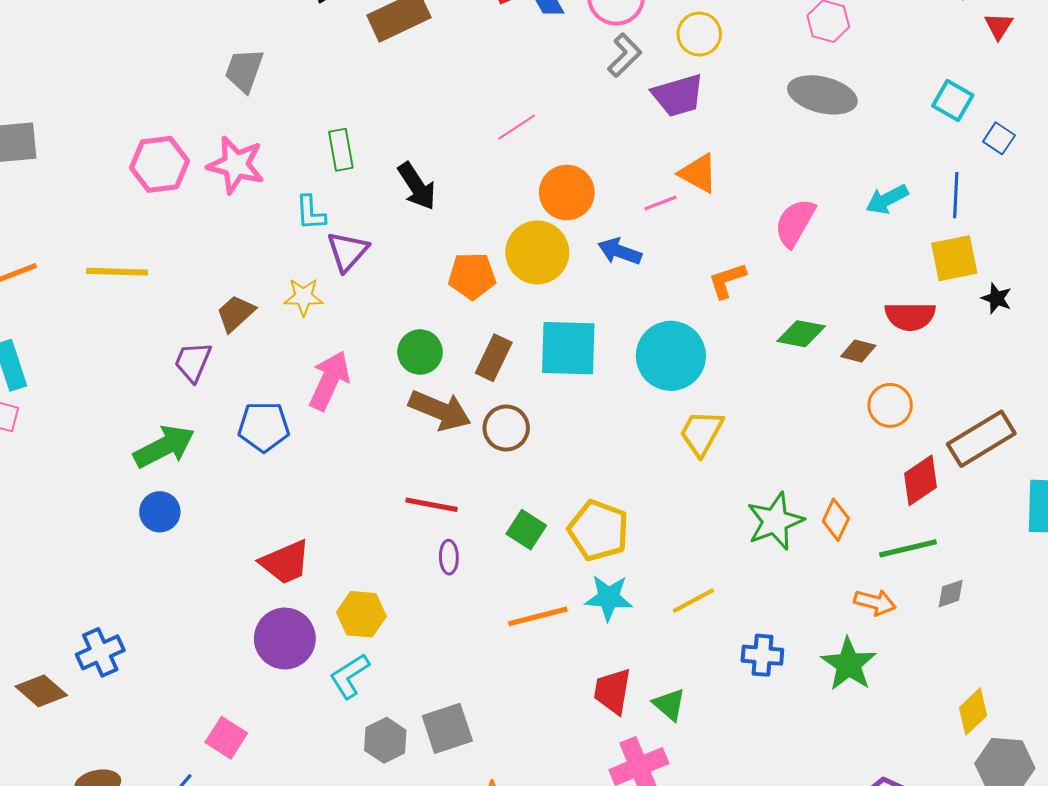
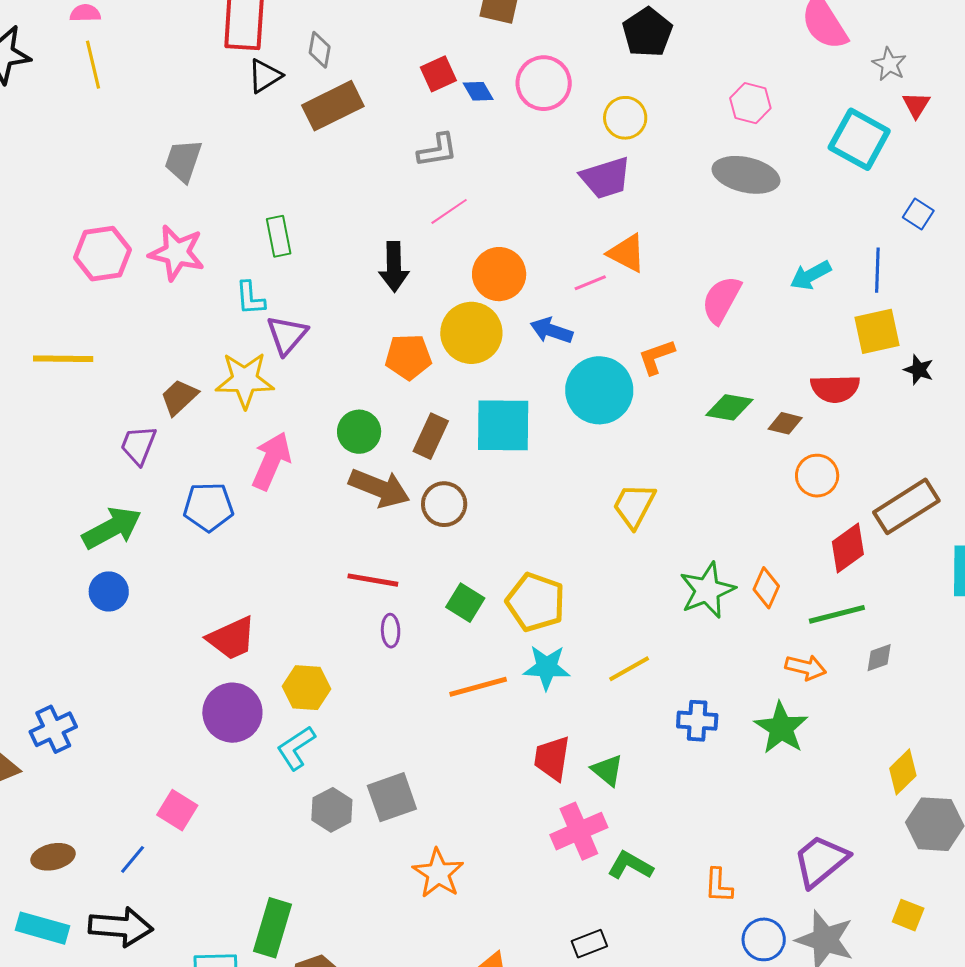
gray L-shape: (625, 55) -> (437, 150), moved, turned 36
cyan square: (953, 101) -> (859, 139), moved, size x1.5
black arrow: (417, 186) -> (394, 267), moved, turned 33
yellow star: (303, 297) -> (245, 380), size x1.5
cyan circle: (671, 356) -> (599, 390), moved

